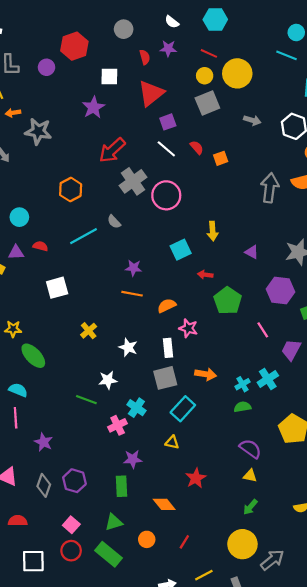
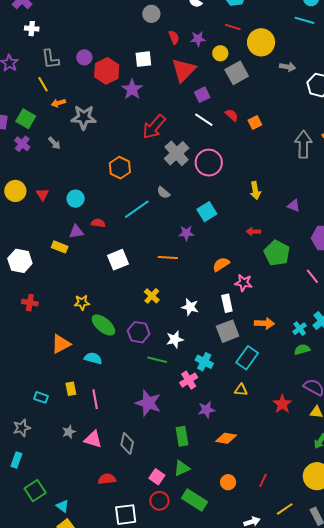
red hexagon: (74, 46) -> (107, 71), moved
purple star: (168, 49) -> (198, 39), moved
yellow circle: (205, 76) -> (220, 53), moved
gray arrow: (252, 120) -> (288, 67), moved
cyan square: (181, 250) -> (207, 212), moved
orange line: (132, 294) -> (168, 258), moved
pink line: (16, 418) -> (95, 399), moved
purple star: (43, 442) -> (148, 403), moved, size x1.5
red star: (196, 478) -> (282, 404), moved
purple hexagon: (74, 481) -> (139, 332), moved
green rectangle: (121, 486) -> (182, 436), moved
orange diamond: (164, 504) -> (226, 438), moved, turned -35
green triangle: (114, 522) -> (182, 468), moved

